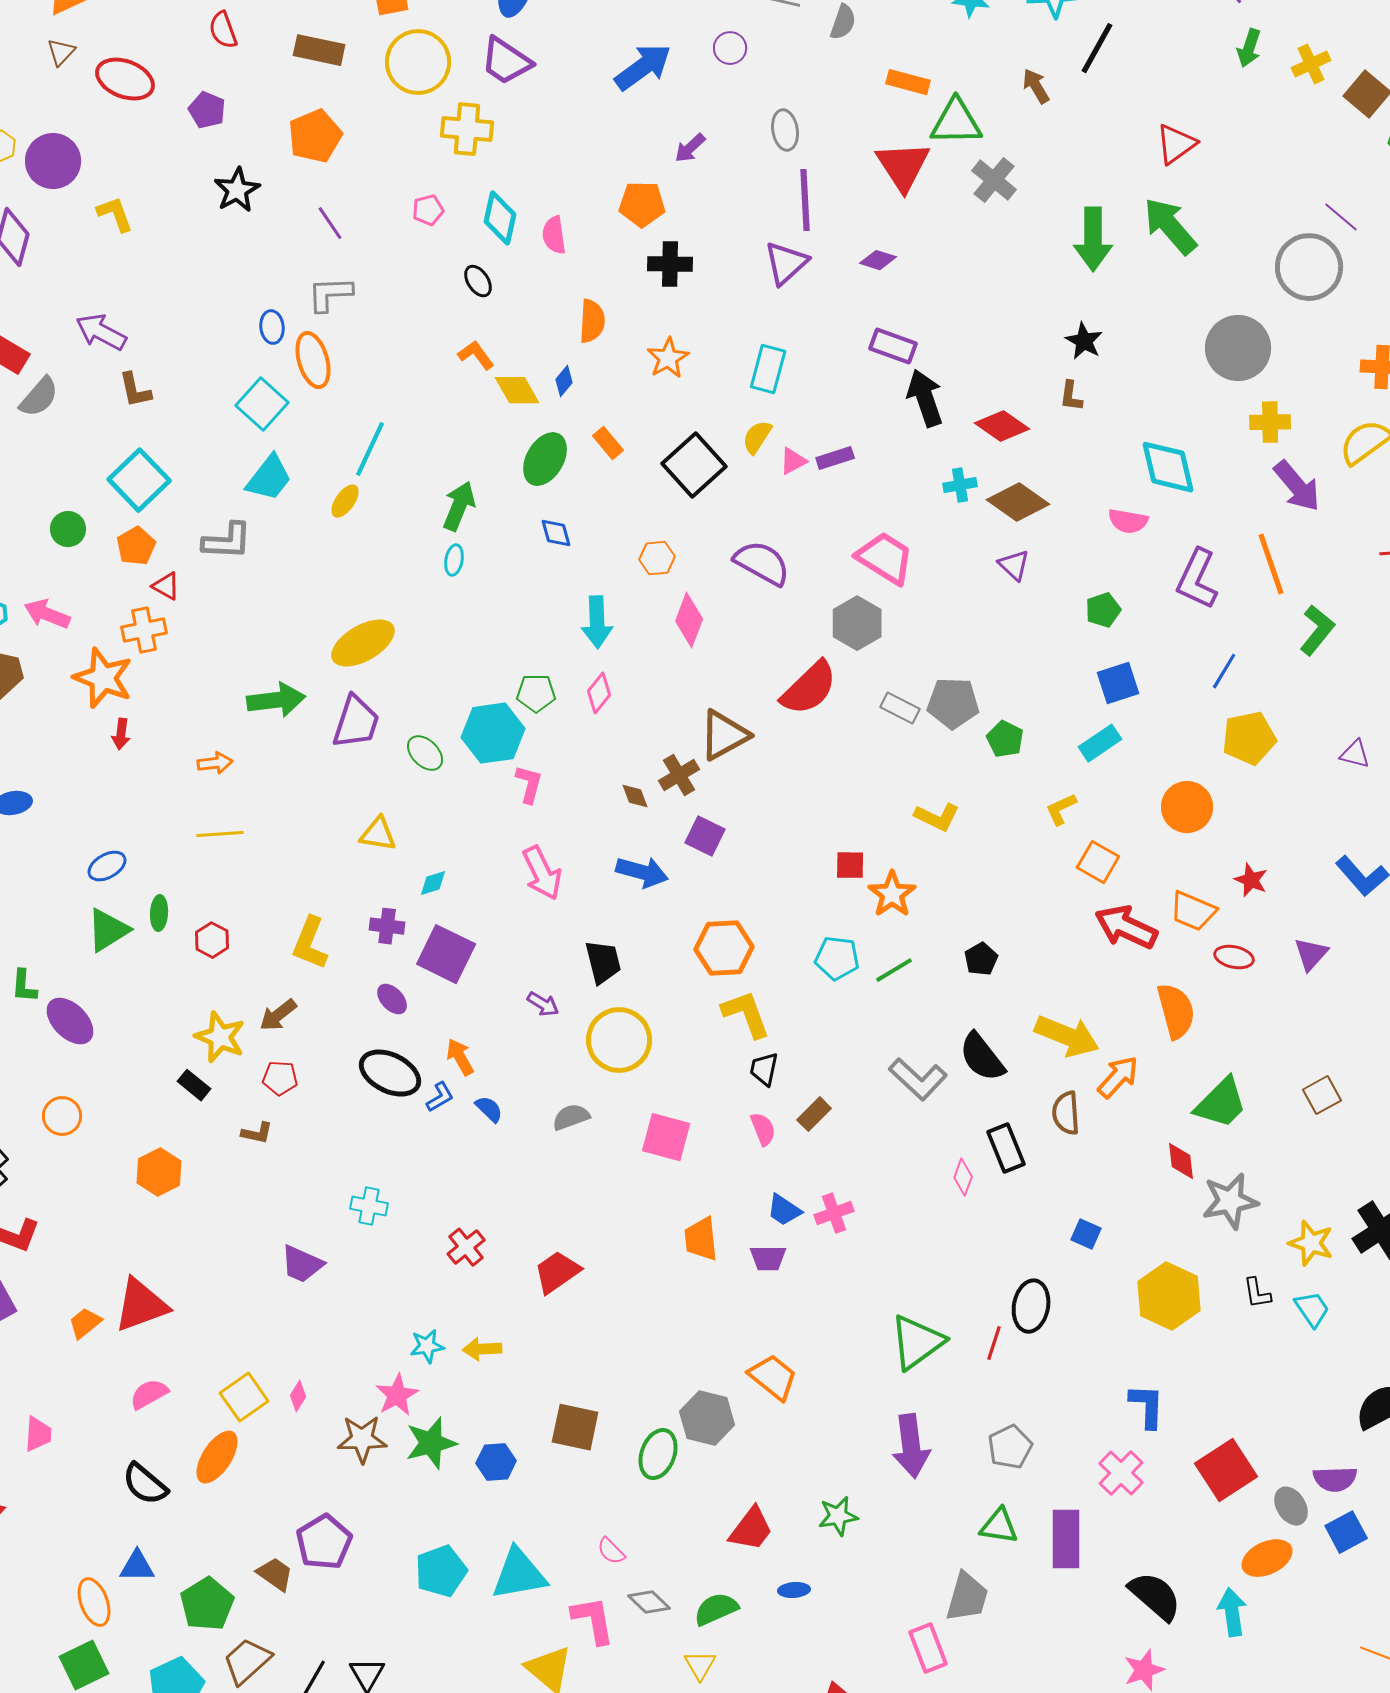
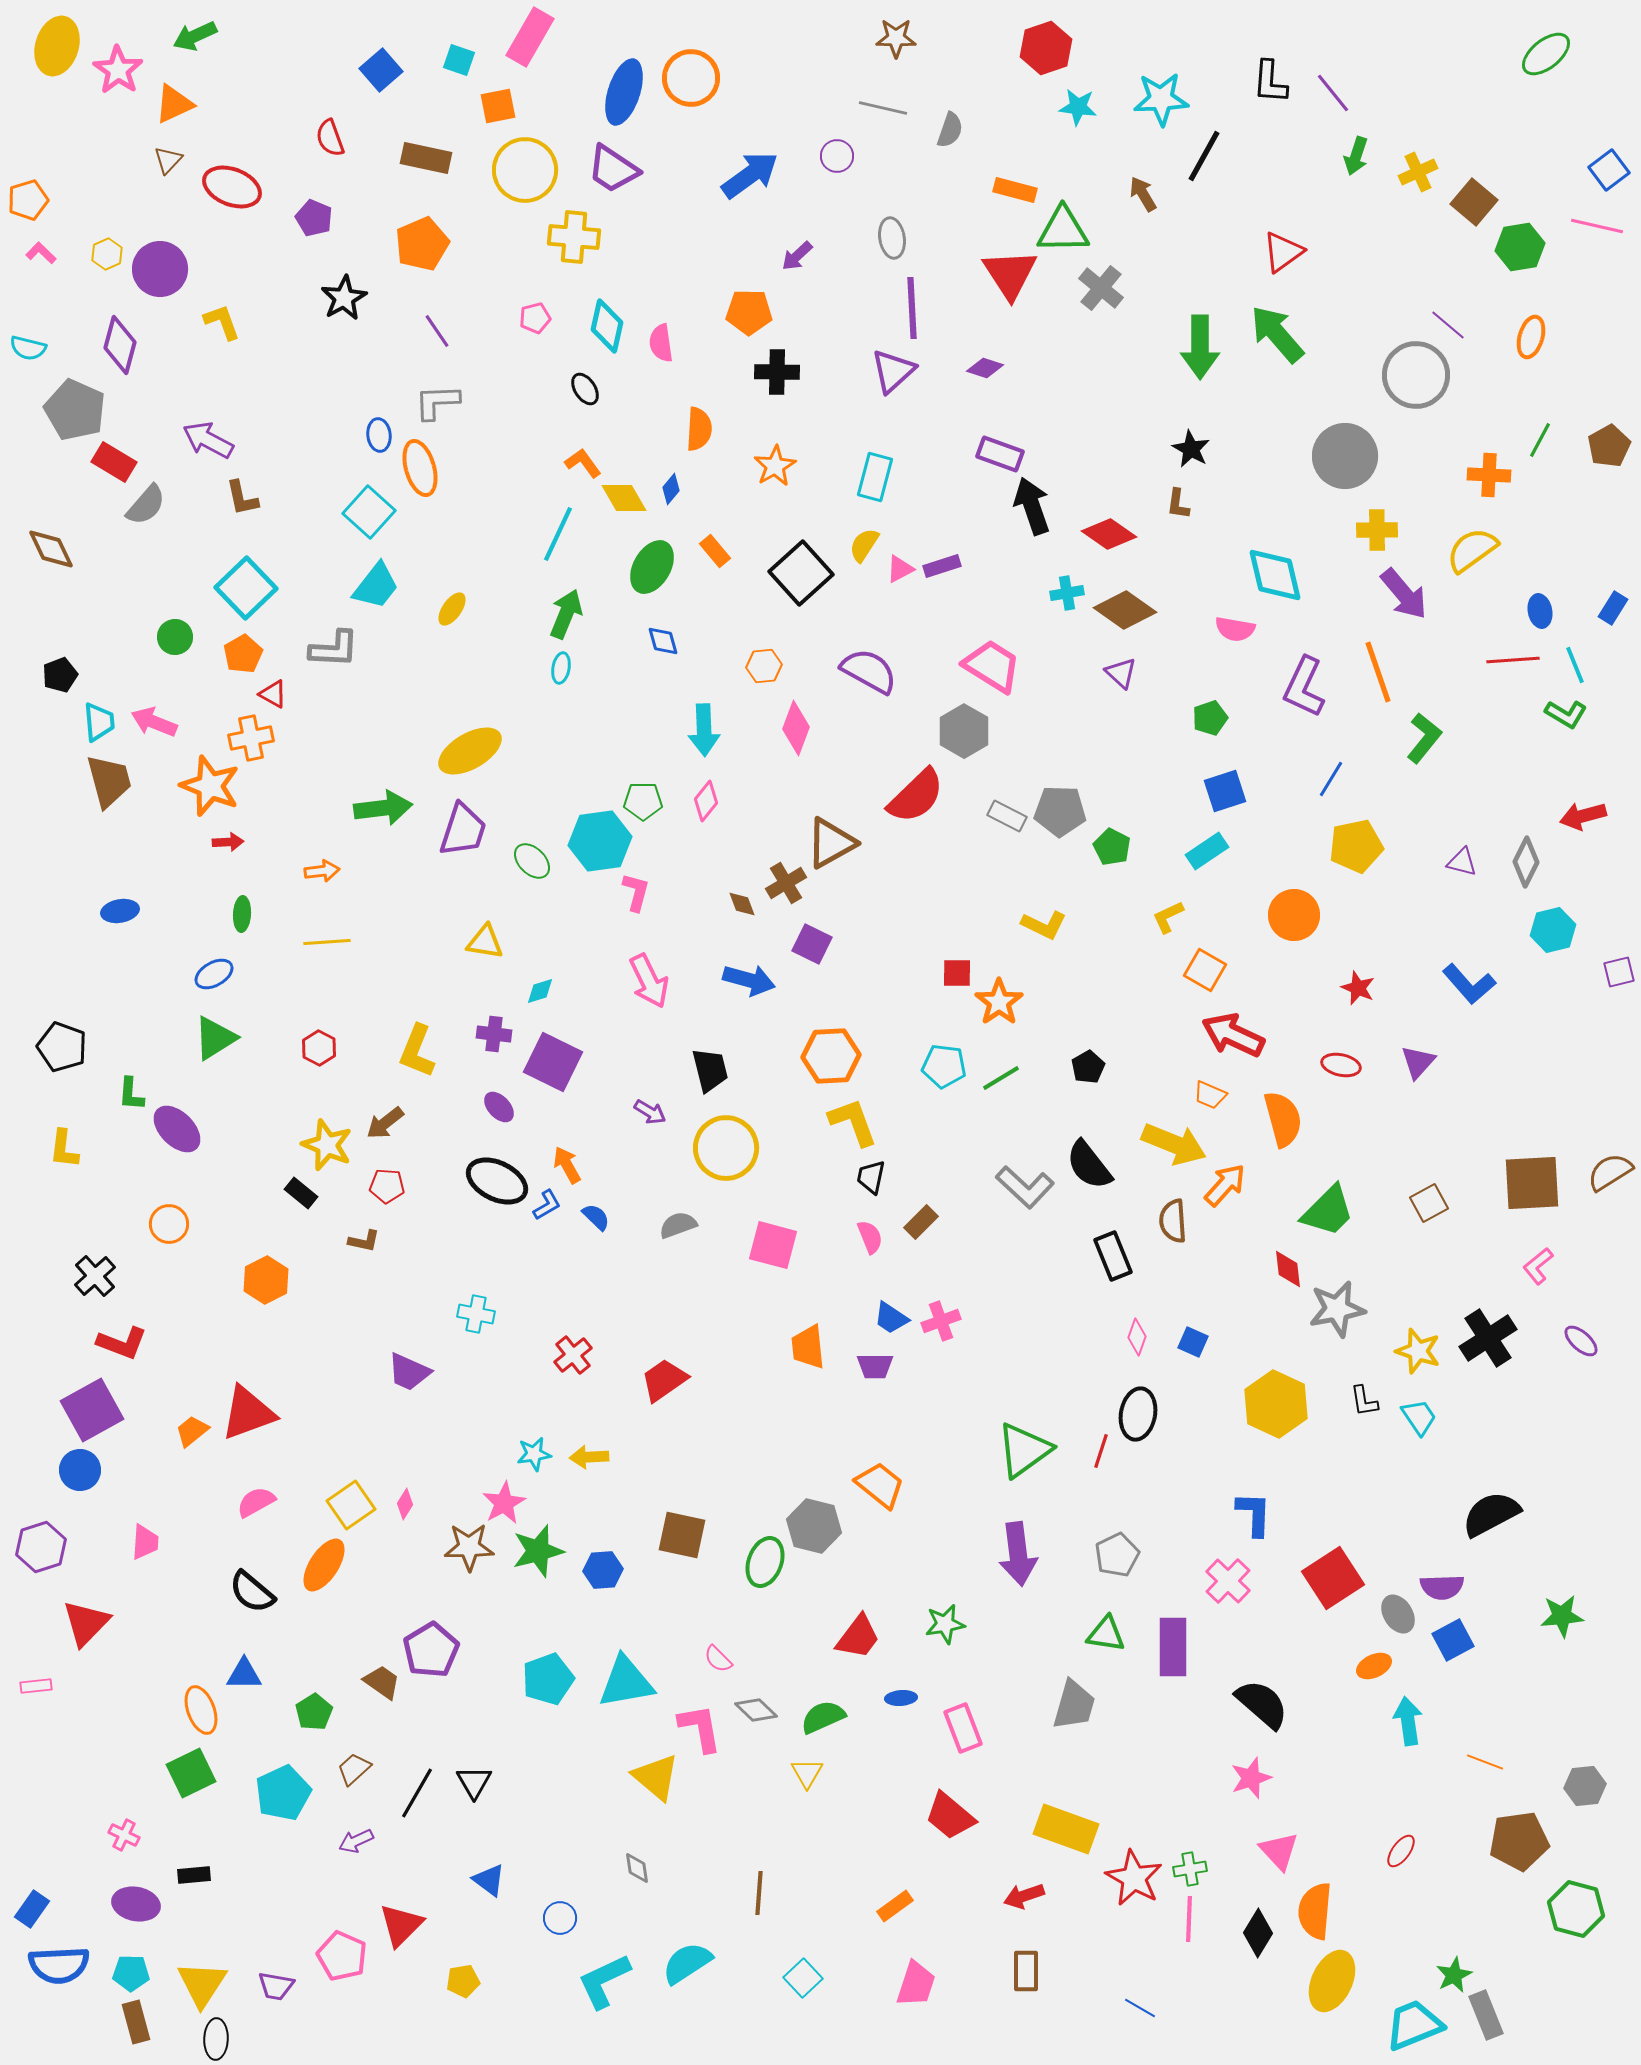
cyan line: (370, 449) -> (558, 534), moved
red arrow: (121, 734) -> (228, 842), turned -100
orange trapezoid: (1193, 911) -> (1210, 1095), moved, size x0.7
green ellipse: (159, 913) -> (242, 914), moved
pink diamond: (963, 1177) -> (1137, 1337), moved
orange ellipse: (1267, 1558) -> (1374, 1666), size x0.7
green pentagon: (207, 1604) -> (314, 1712), size x0.7
cyan arrow: (1232, 1612) -> (1408, 1721), moved
pink rectangle: (928, 1648) -> (963, 1728), moved
brown trapezoid: (247, 1661) -> (354, 1769), size x0.7

